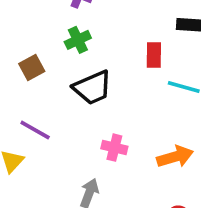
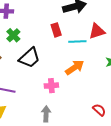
orange arrow: (175, 157) -> (75, 67), moved

